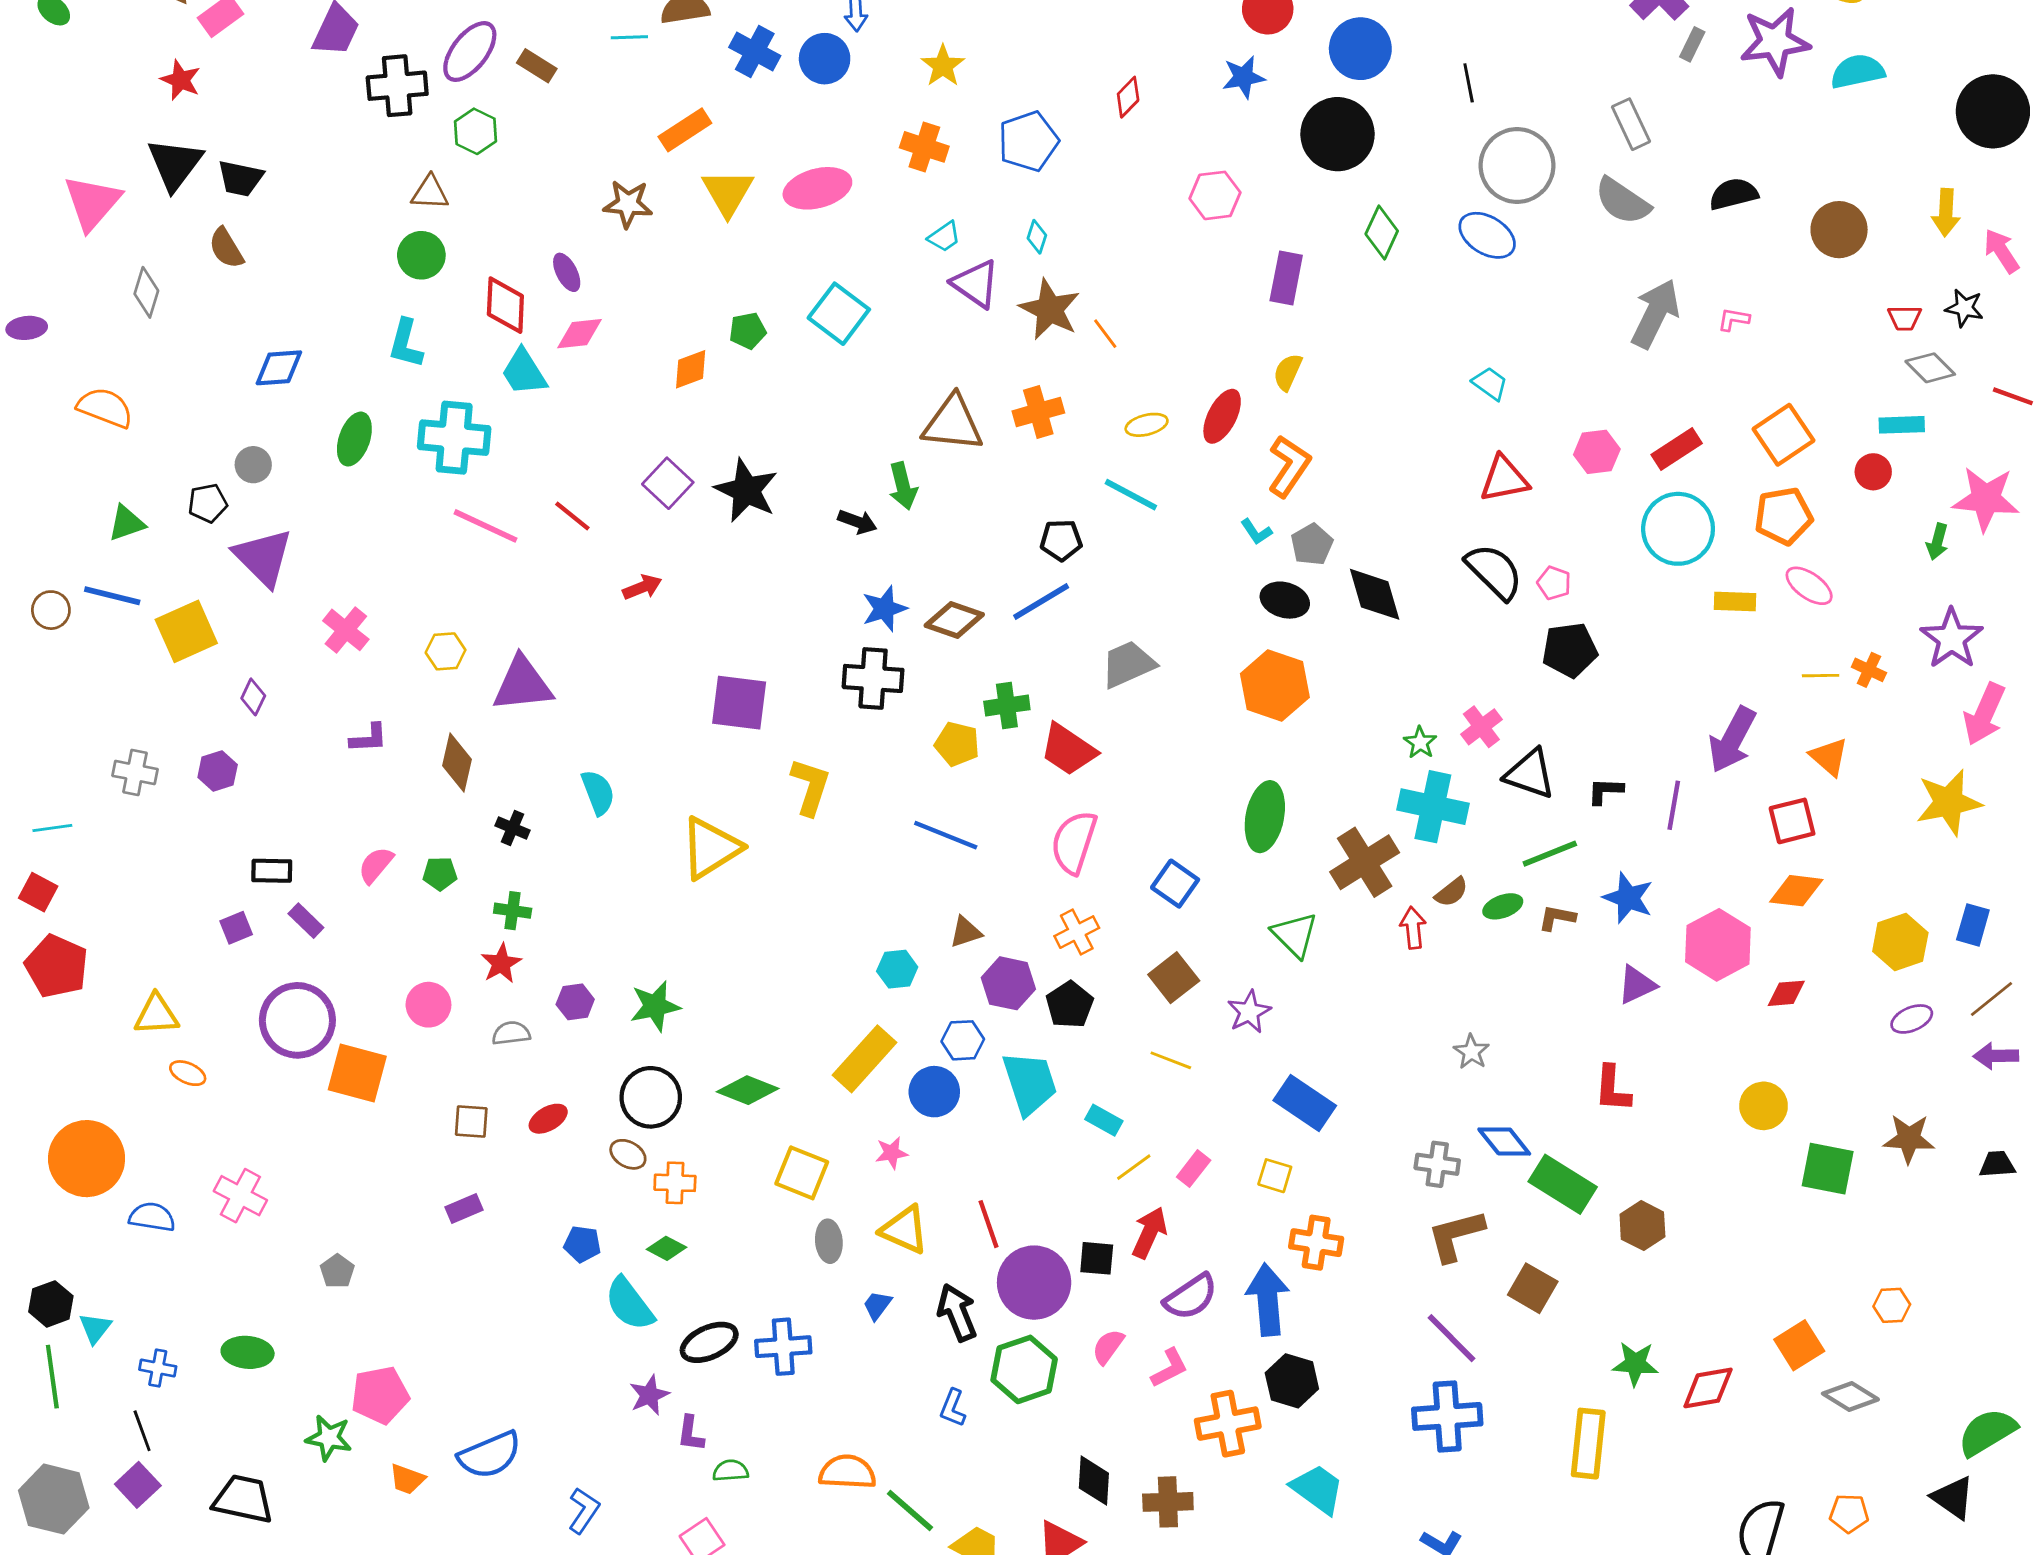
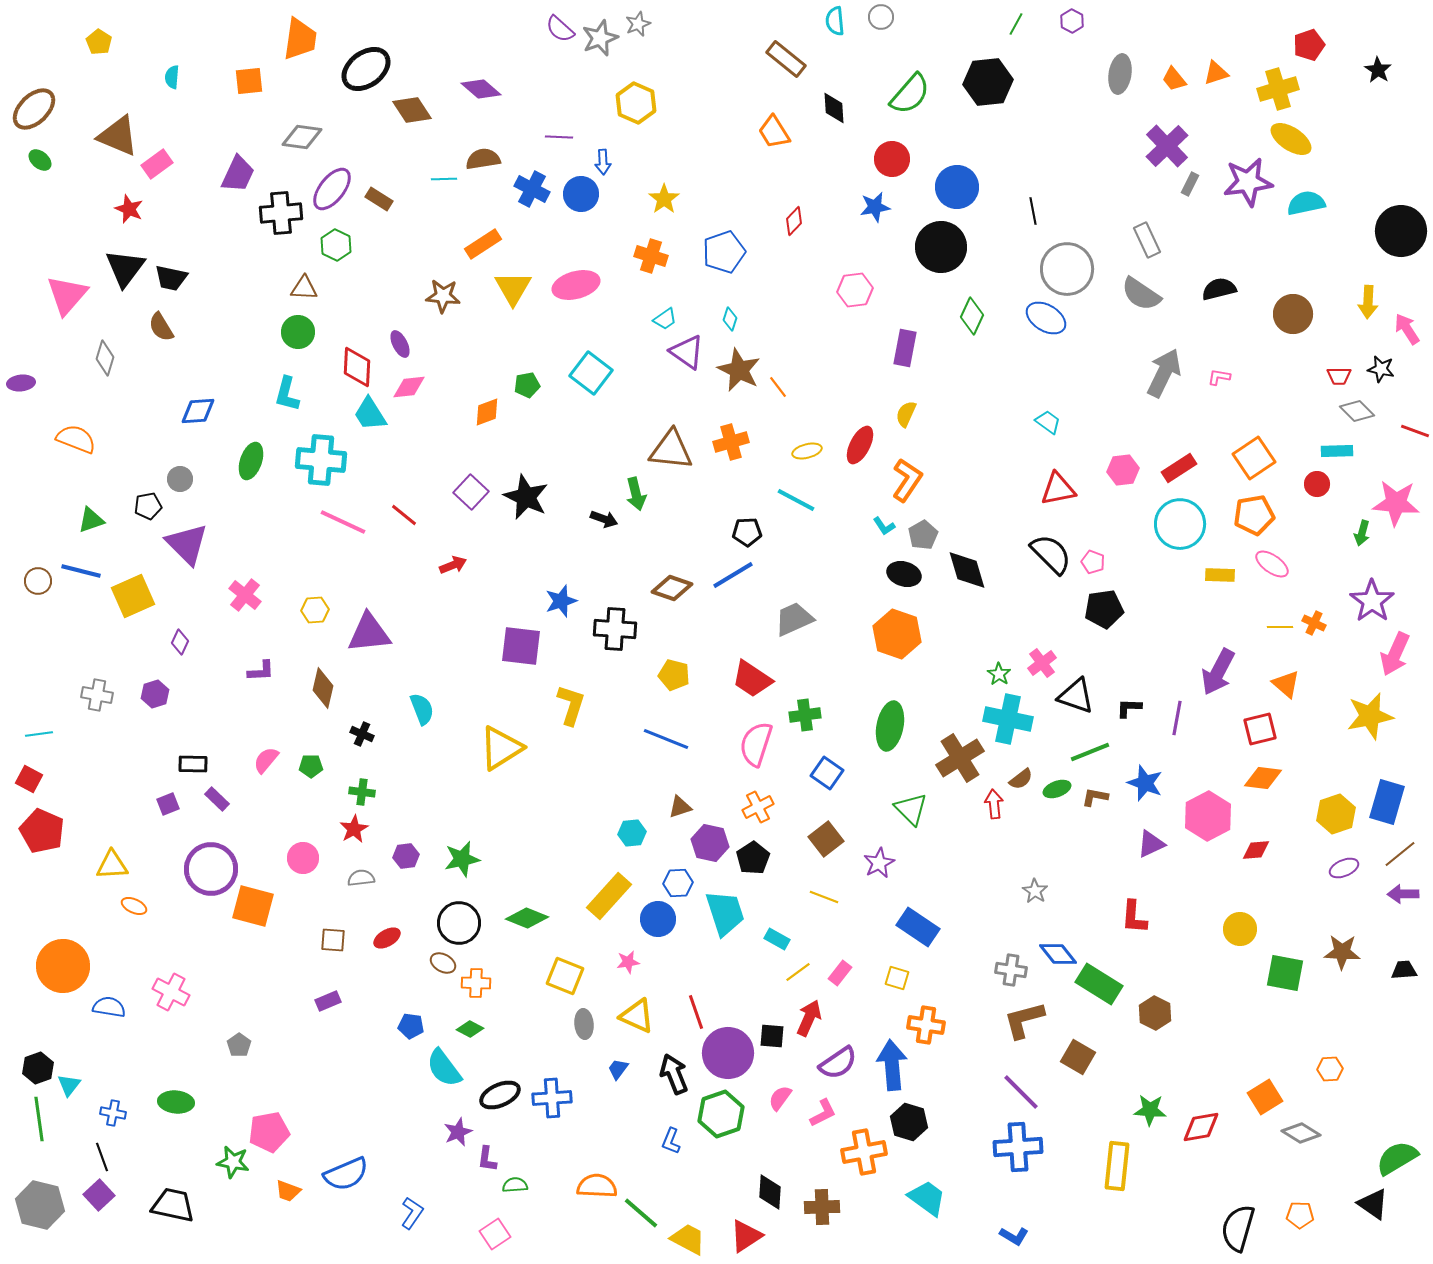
blue star: (884, 609) -> (561, 601), moved
green cross: (1007, 705) -> (805, 715), moved
blue rectangle: (1973, 925) -> (1387, 802), size x1.5

